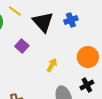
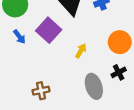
purple square: (22, 46) -> (49, 30), size x1.6

